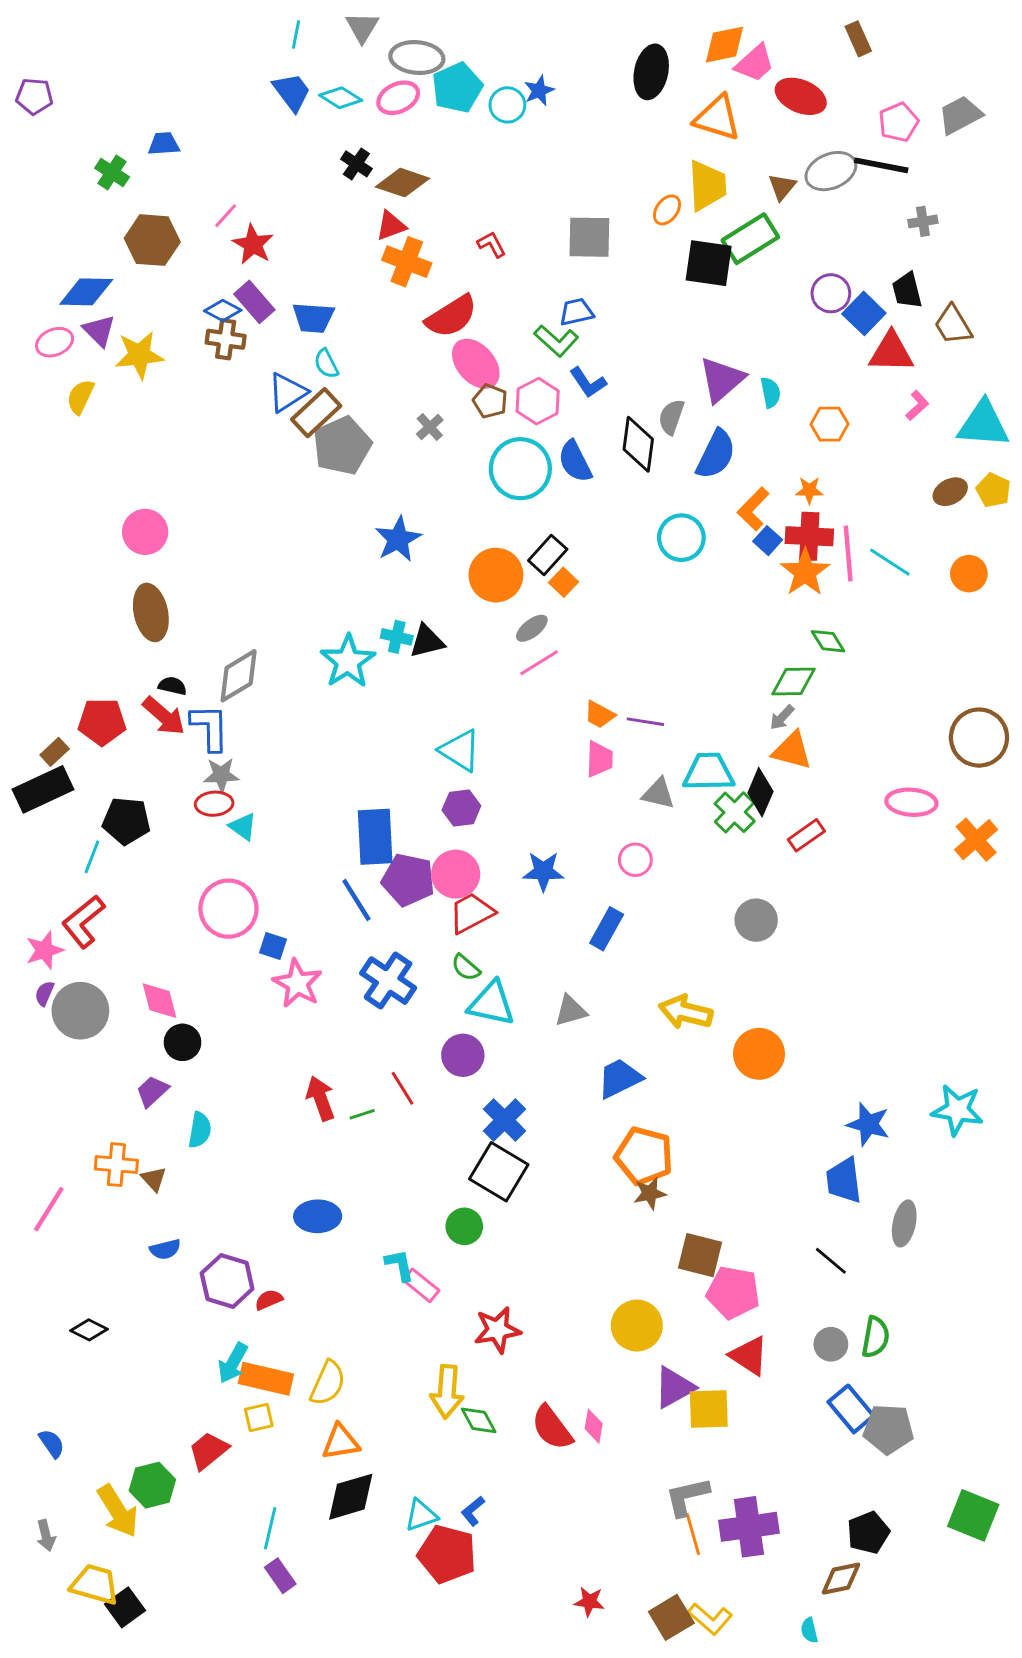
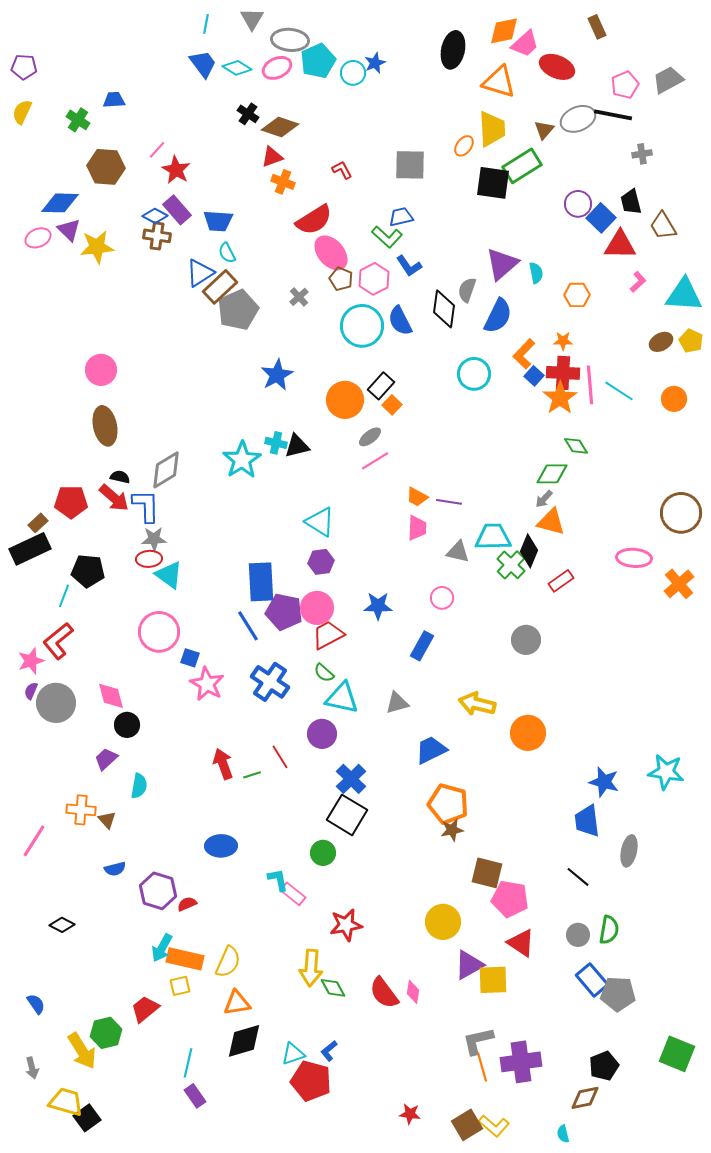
orange cross: (407, 262) -> (283, 182), size x0.7
yellow semicircle: (80, 397) -> (22, 112), moved
cyan triangle: (243, 827) -> (169, 575), size x1.4

